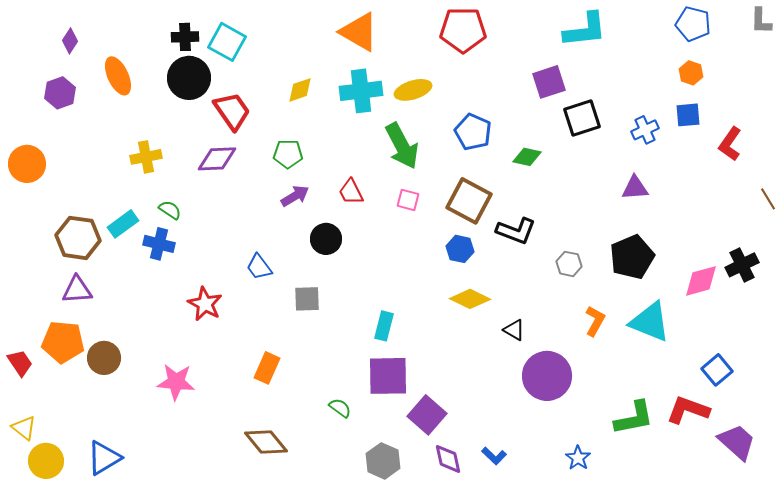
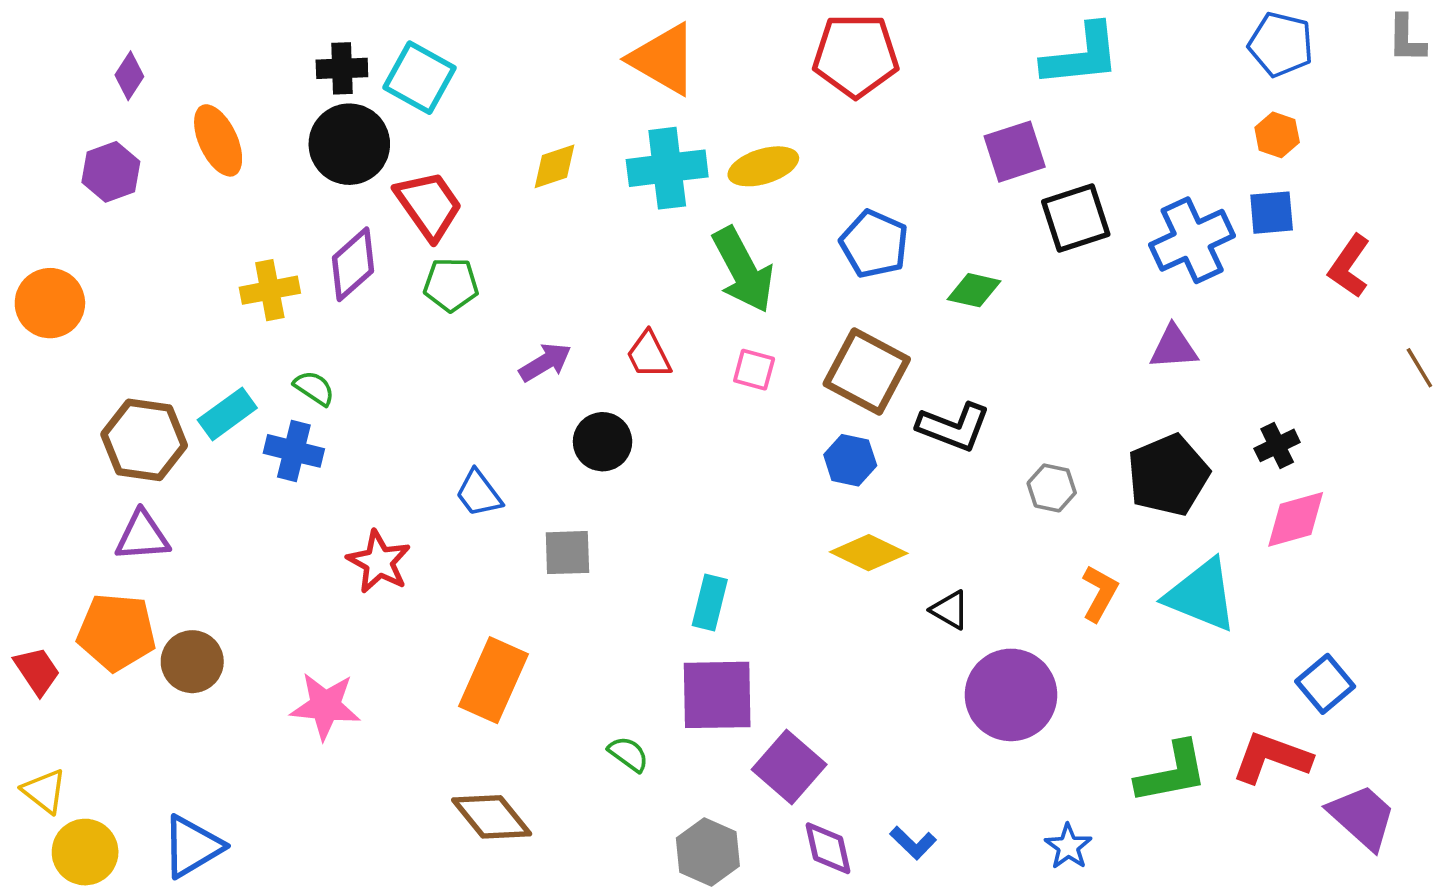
blue cross: (645, 130) -> (1192, 240), size x1.6
green pentagon: (288, 154) -> (451, 285), moved
purple diamond: (217, 159) -> (353, 264), moved, turned -39
black cross: (742, 265) -> (1277, 445), moved, size x0.7
orange rectangle: (267, 368) -> (493, 680), size x1.4

